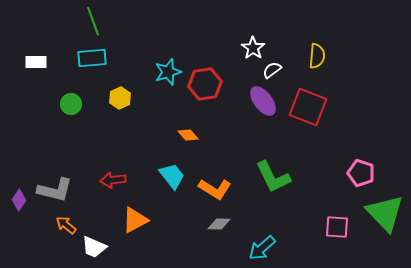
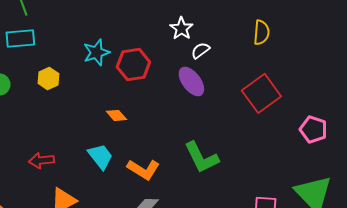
yellow semicircle: (317, 56) -> (261, 32), moved
red square: (308, 107) -> (261, 93), moved, turned 33
pink pentagon: (361, 173) -> (313, 129), moved

